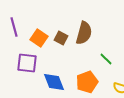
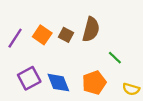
purple line: (14, 27) -> (15, 38), moved, turned 48
purple square: (27, 63) -> (29, 78), moved, turned -35

